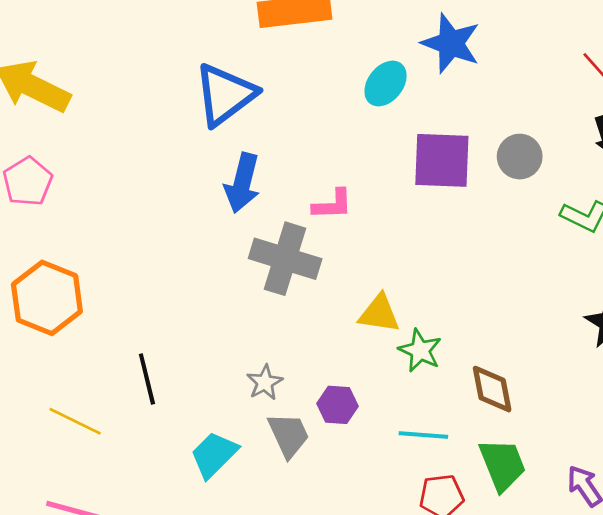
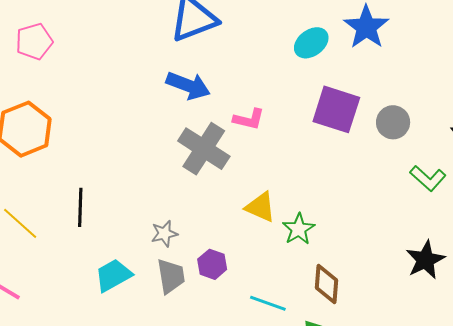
blue arrow: (242, 183) -> (188, 86), turned -99
green star: (420, 350) -> (299, 229), moved

